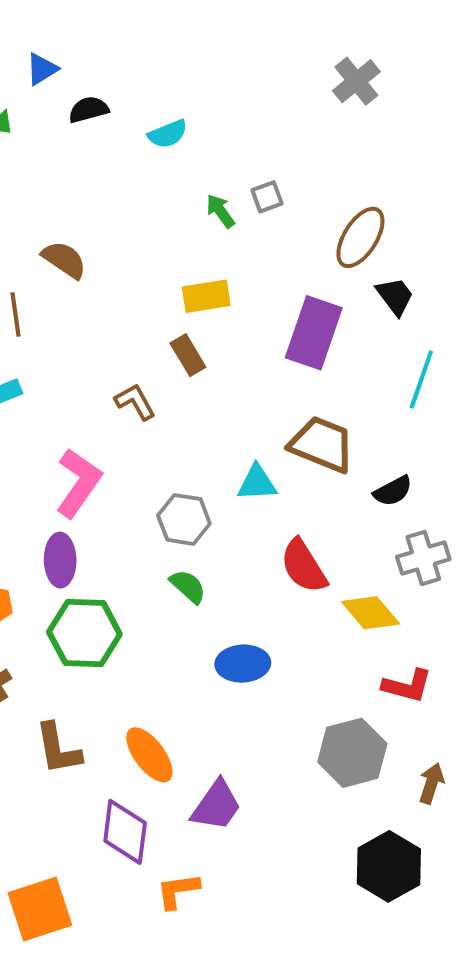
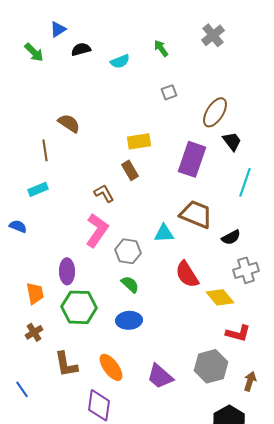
green arrow: (220, 211) -> (161, 48), moved
pink L-shape: (78, 483) -> (97, 230), moved
blue ellipse: (243, 664) -> (129, 320), moved
purple trapezoid: (216, 806) -> (160, 376), moved, turned 96

